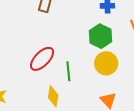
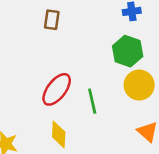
yellow diamond: (53, 96) -> (59, 135), moved

